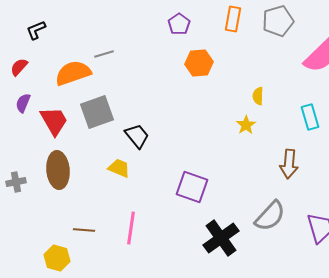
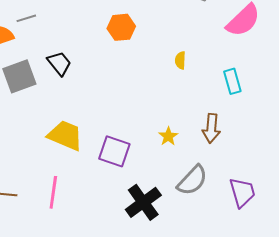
yellow star: (246, 125) -> (168, 136), moved
black trapezoid: (137, 136) -> (59, 63), moved
yellow trapezoid: (119, 168) -> (65, 135), moved, size x1.6

